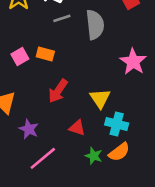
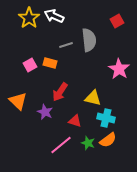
gray line: (62, 18) -> (66, 45), moved
yellow triangle: (100, 99) -> (93, 98), turned -42
purple star: (29, 129) -> (45, 112), moved
pink line: (43, 158) -> (61, 145), moved

